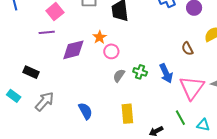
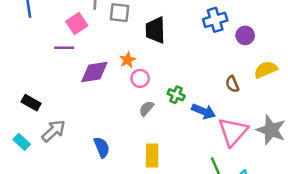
black rectangle: (31, 72) -> (31, 103), moved
green cross: (140, 72) -> (176, 95), moved
blue arrow: (166, 73) -> (204, 111), turned -48
cyan rectangle: (14, 96) -> (22, 142), moved

